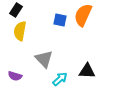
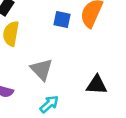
cyan arrow: (60, 79) -> (49, 104), moved

